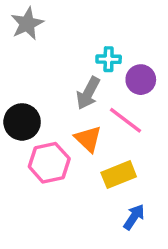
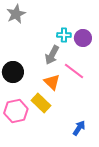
purple circle: (141, 80) -> (83, 38), moved
pink hexagon: (49, 163) -> (16, 111), moved
yellow rectangle: (119, 175) -> (41, 103), moved, turned 66

